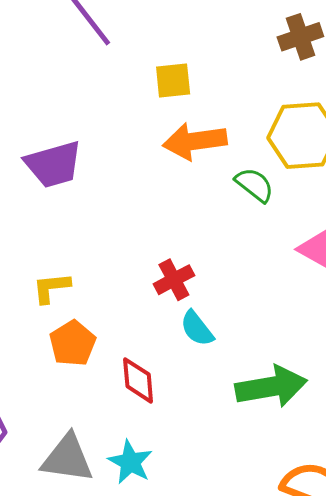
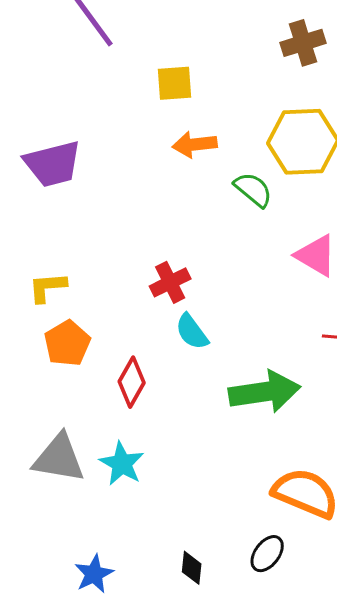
orange arrow: (195, 141) -> (195, 144), size x0.7
red diamond: (138, 380) -> (132, 382), turned 33

